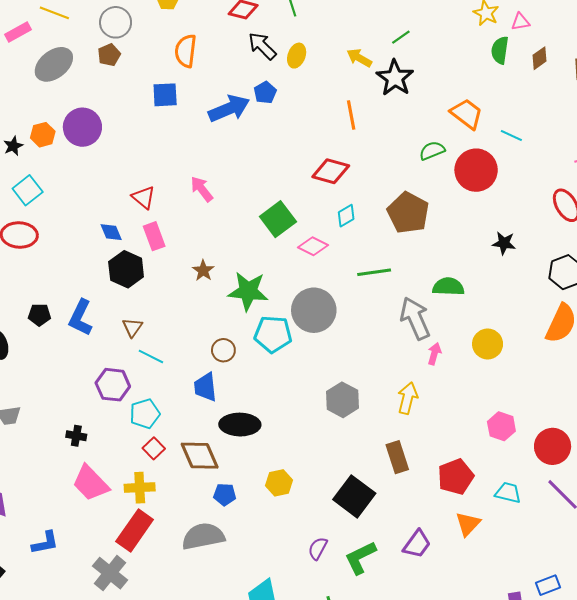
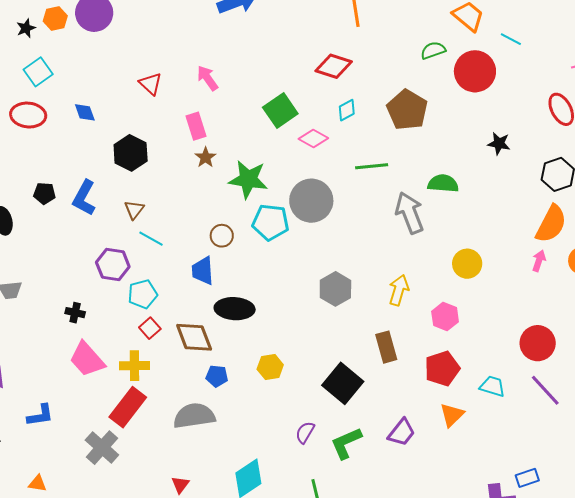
blue diamond: (111, 232) -> (85, 112), moved
pink rectangle: (154, 236) -> (196, 126), moved
yellow circle: (488, 344) -> (467, 264), moved
pink arrow: (434, 354) -> (539, 261), moved
pink hexagon: (501, 426) -> (445, 317), moved

